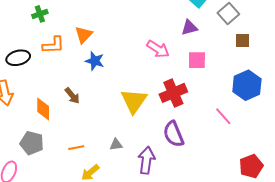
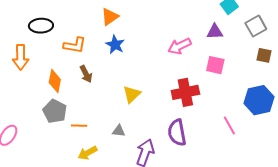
orange L-shape: (53, 45) -> (75, 45), moved
pink arrow: (158, 49) -> (179, 46), turned 110
yellow triangle: (134, 101) -> (132, 94), moved, size x0.7
gray pentagon: (32, 143) -> (55, 111), moved

